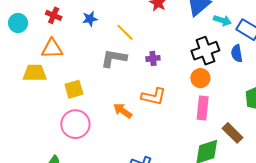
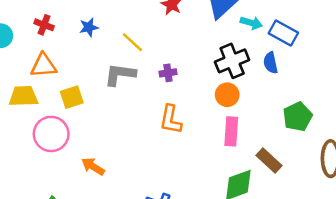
yellow square: (74, 89) -> (72, 97), moved
orange L-shape: (154, 96) -> (171, 120), turned 90
orange arrow: (123, 111) -> (93, 166), moved
pink circle: (75, 124) -> (51, 134), moved

